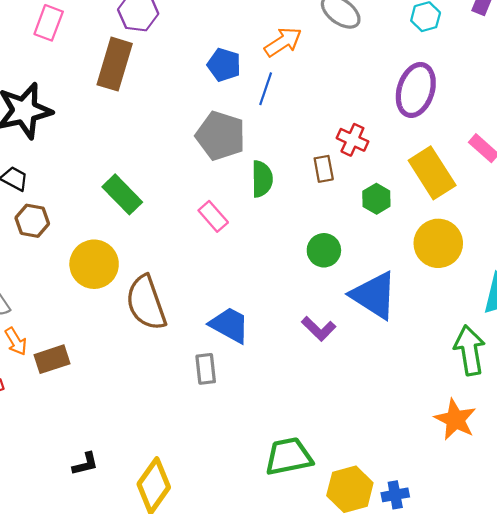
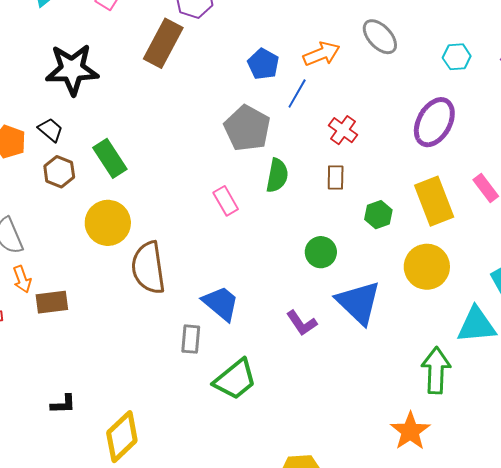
red cross: (352, 140) -> (343, 130), moved
green rectangle: (122, 194) -> (110, 158), moved
green trapezoid: (289, 456) -> (235, 379), moved, turned 141

